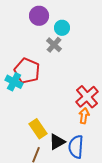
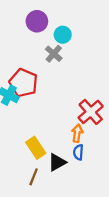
orange arrow: (84, 116) -> (77, 133), moved
blue semicircle: (76, 147) -> (78, 152), moved, size x0.6

